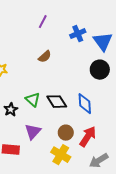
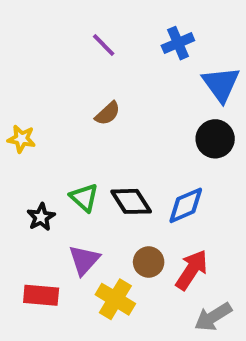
purple line: (43, 22) -> (104, 45), turned -72
blue cross: (78, 34) -> (178, 43), moved
blue diamond: (85, 104) -> (186, 205), turned 70
yellow cross: (61, 155) -> (115, 299), moved

